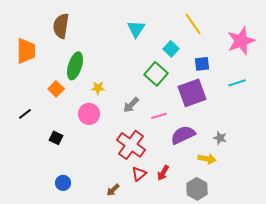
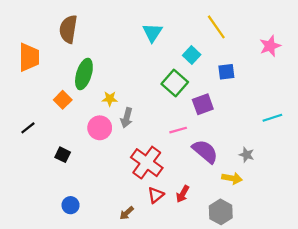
pink star: (241, 41) -> (270, 46), size x0.7
cyan line: (237, 83) -> (272, 118), moved
purple square: (192, 93) -> (203, 104), moved, size x0.7
gray arrow: (131, 105) -> (127, 118), moved, turned -30
purple semicircle: (183, 135) -> (205, 151), turned 65

